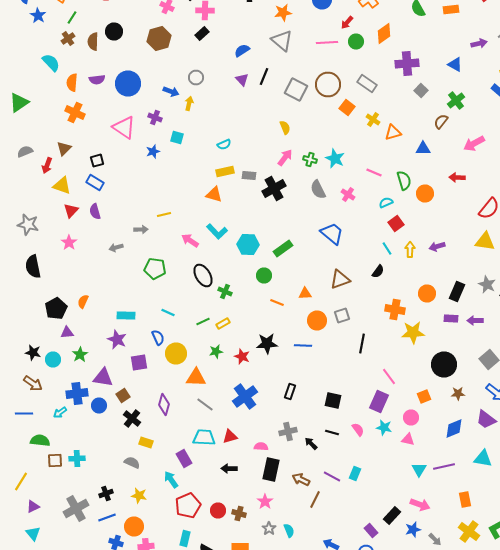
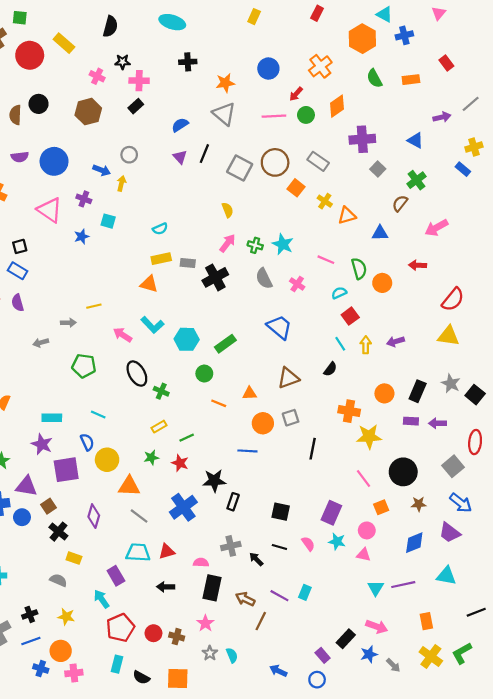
green line: (203, 322) -> (187, 438), moved
black star: (267, 344) -> (214, 481), moved
purple square: (139, 362) -> (66, 470), size x1.4
pink line: (389, 376) -> (363, 479), moved

